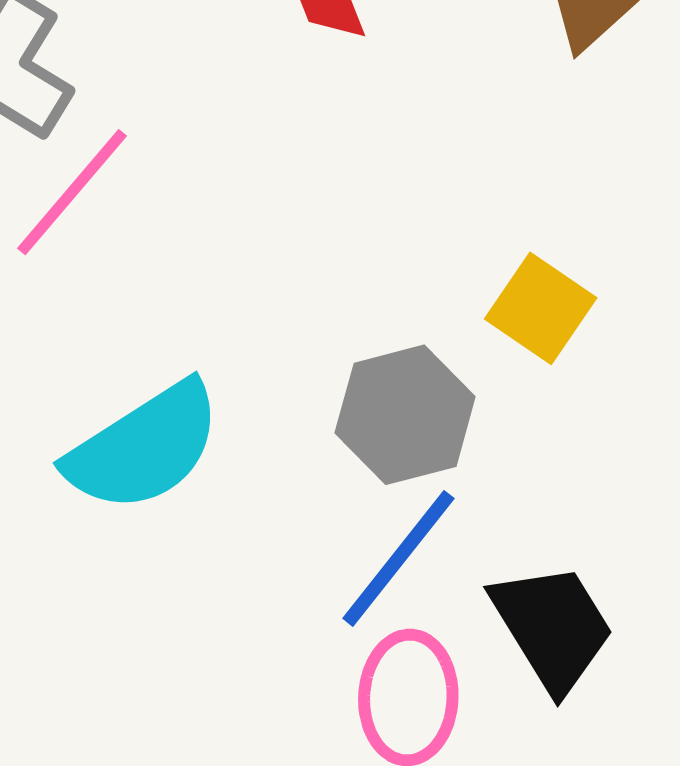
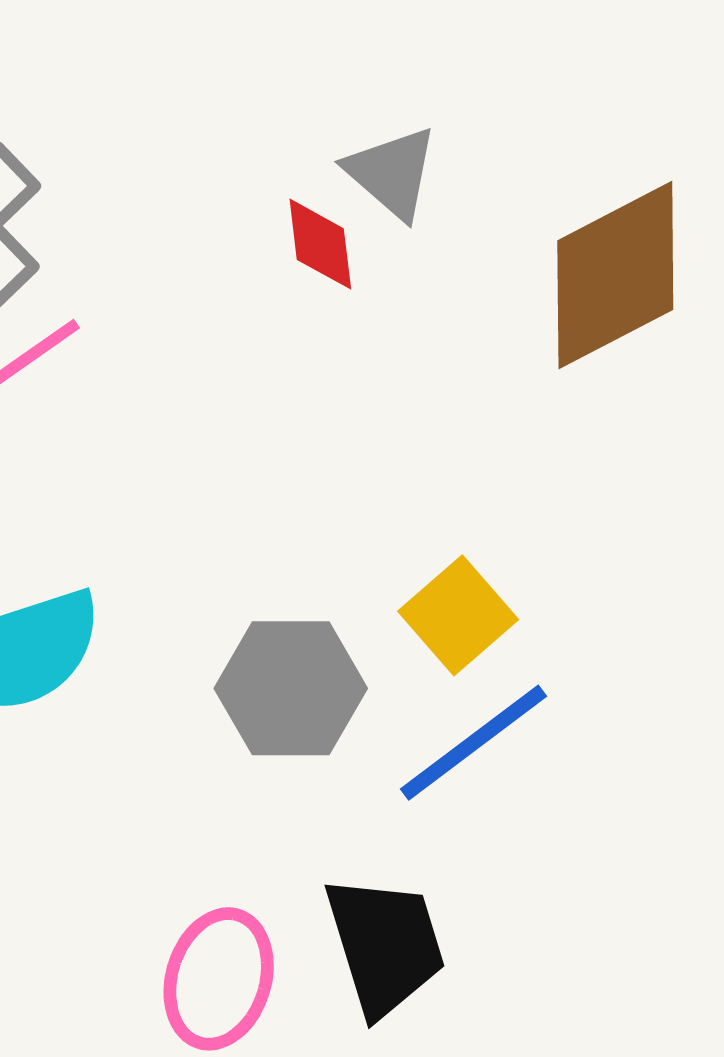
blue line: (398, 558) -> (473, 743), moved

